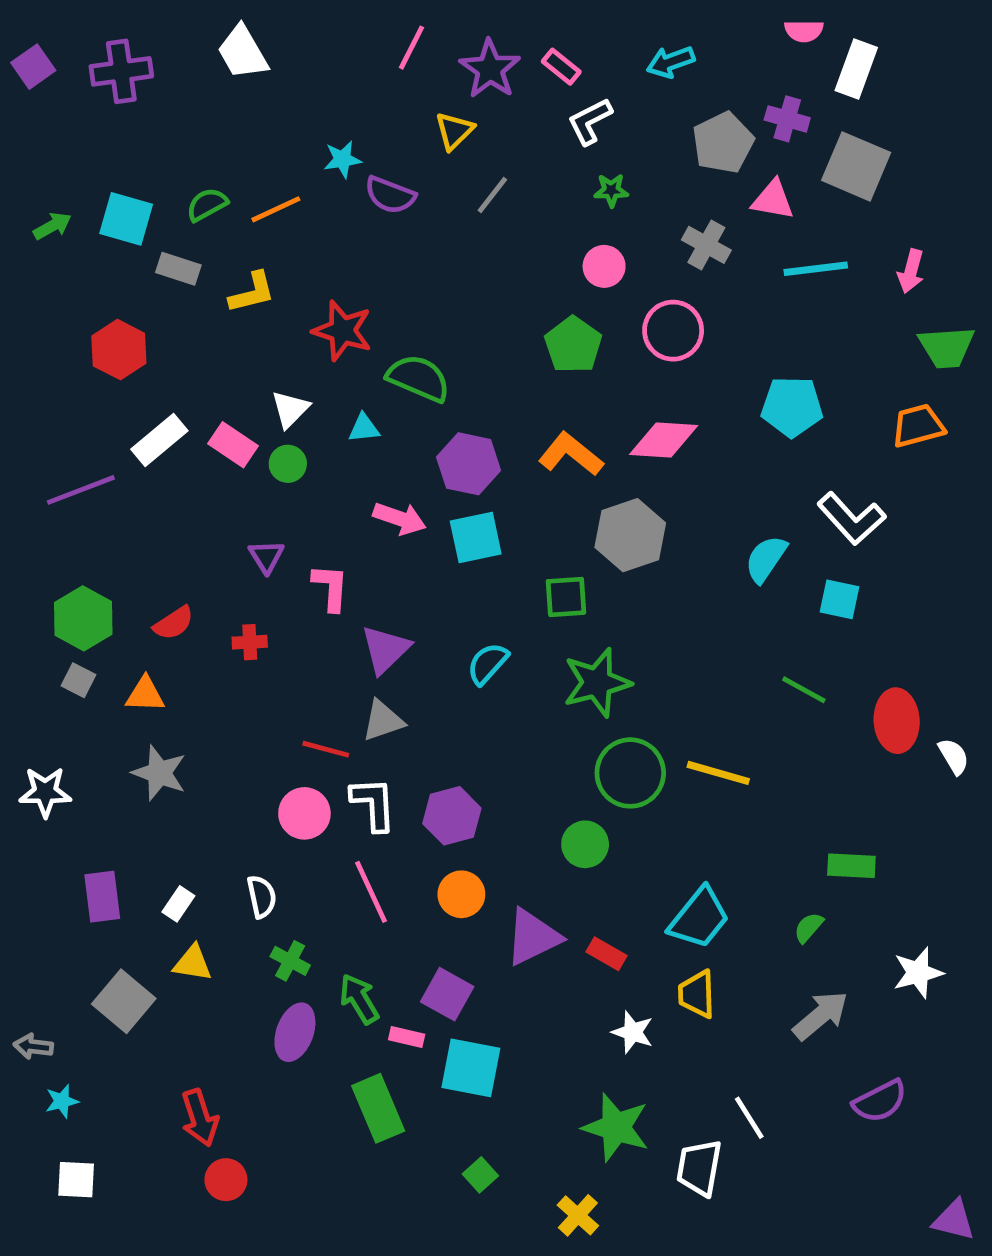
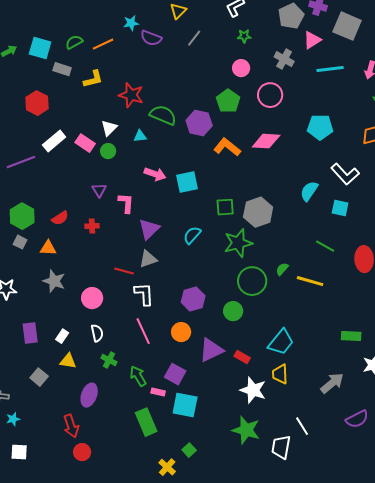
pink triangle: (773, 200) -> (312, 40), turned -42
purple hexagon: (469, 464) -> (199, 123), moved
gray hexagon: (630, 535) -> (258, 212), moved
yellow line: (718, 773) -> (310, 281), moved
pink circle: (304, 813) -> (92, 298), moved
purple hexagon: (452, 816) -> (193, 299), moved
green rectangle: (851, 866) -> (351, 336), moved
green semicircle: (809, 928) -> (282, 269), moved
gray square: (124, 1001) -> (39, 377), size x0.7
purple ellipse: (295, 1032) -> (89, 395), moved
white star: (633, 1032) -> (253, 390), size x1.5
yellow cross: (578, 1215) -> (167, 467), moved

